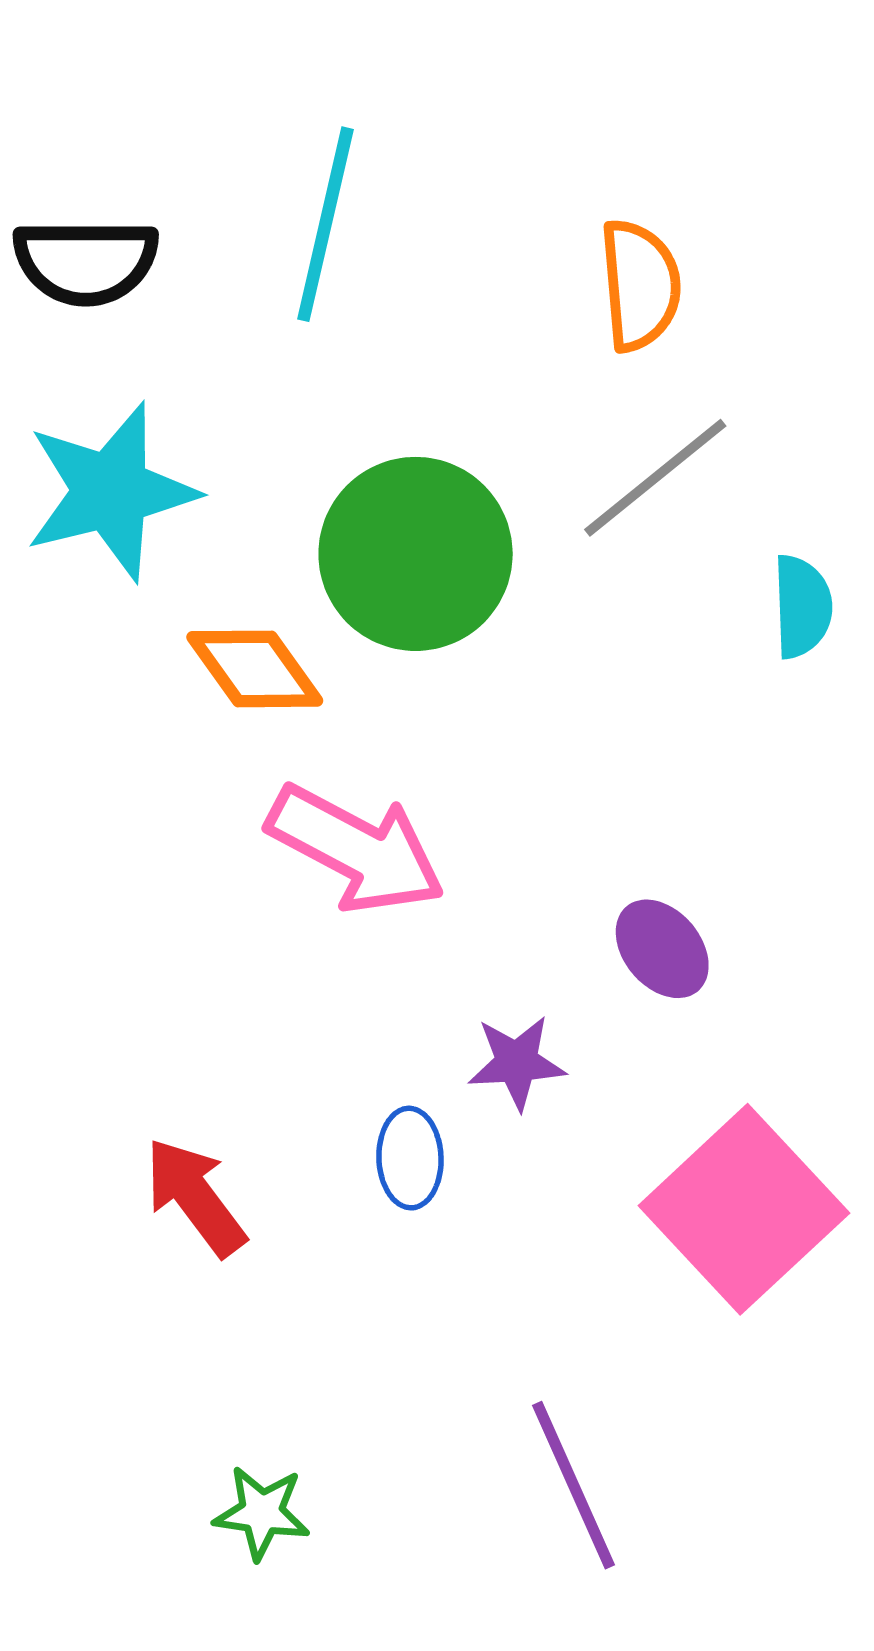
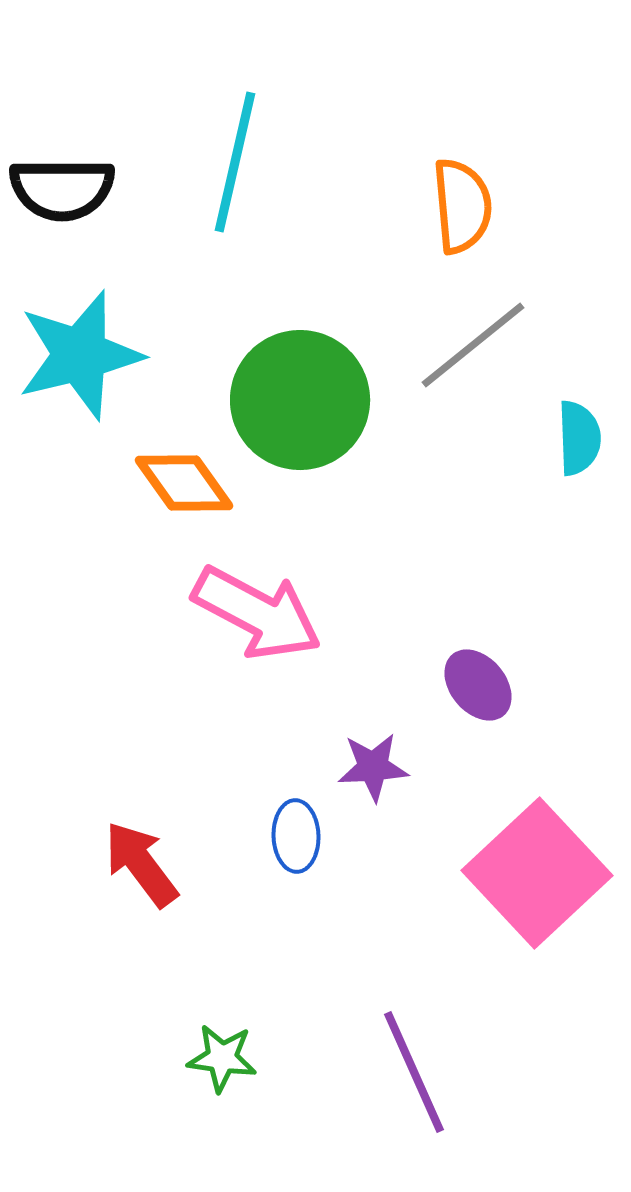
green star: (262, 1513) -> (222, 1058), moved

